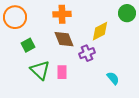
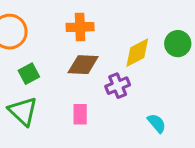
green circle: (127, 13) -> (178, 44), moved
brown diamond: (64, 39) -> (83, 65), turned -65
green triangle: (40, 70) -> (23, 111), moved

